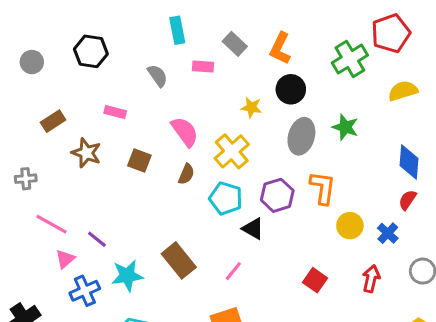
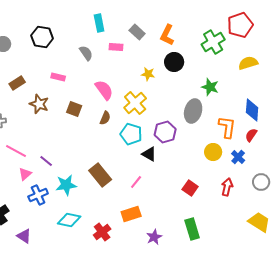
gray ellipse: (301, 136) -> (193, 111), moved
orange L-shape: (323, 188) -> (227, 127), moved

